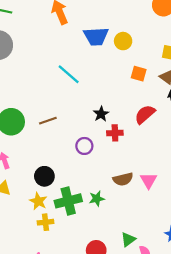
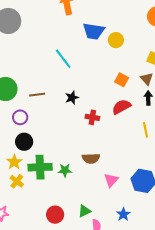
orange square: (139, 74) -> (122, 80), moved
black star: (101, 114) -> (72, 98), moved
purple circle: (84, 146) -> (20, 117), moved
pink triangle: (149, 181) -> (111, 180), moved
yellow cross: (46, 222) -> (17, 181), turned 32

